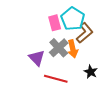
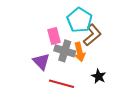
pink rectangle: (55, 23) -> (54, 36), moved
gray cross: (59, 48) -> (65, 51), turned -30

